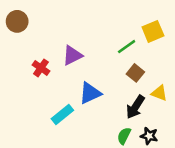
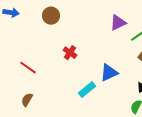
purple triangle: (72, 55) -> (118, 23), moved

